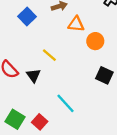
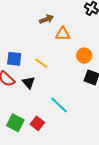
blue square: (27, 17) -> (14, 59), moved, turned -35
orange circle: (95, 41) -> (84, 56), moved

